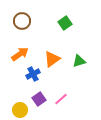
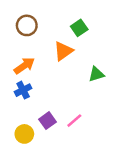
orange triangle: (52, 59) -> (63, 51), moved
blue cross: (33, 74) -> (23, 90), moved

